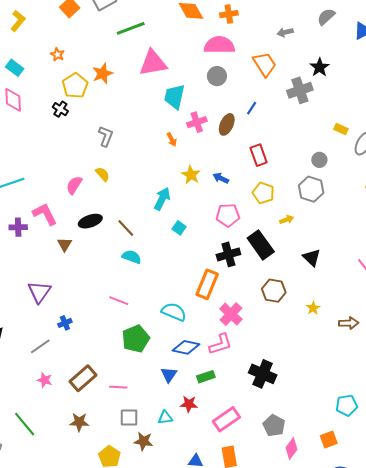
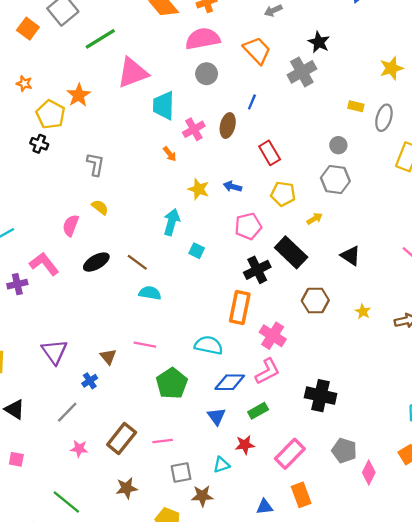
brown triangle: (65, 244) -> (108, 357), moved

